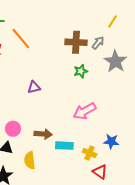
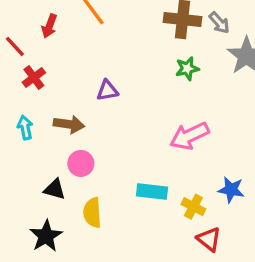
gray arrow: (98, 43) -> (219, 23), turned 96
pink circle: (13, 129) -> (81, 163), moved
brown arrow: (43, 134) -> (69, 124), moved

